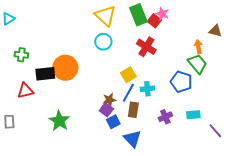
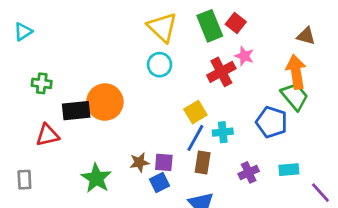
pink star: (162, 14) -> (244, 56), moved
red square: (154, 21) -> (236, 23), moved
brown triangle: (215, 31) -> (306, 36), moved
red cross: (146, 47) -> (221, 72), turned 30
orange arrow: (198, 47) -> (296, 72), size x1.6
brown star: (109, 100) -> (139, 162), moved
purple square: (106, 110) -> (164, 162), turned -32
blue square: (113, 122) -> (160, 183), moved

